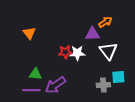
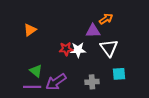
orange triangle: (29, 33) -> (30, 30), turned 32
green triangle: (35, 74) -> (36, 71), turned 32
gray cross: (103, 85) -> (92, 82), moved

